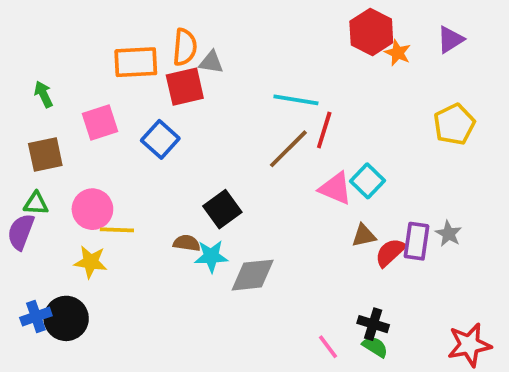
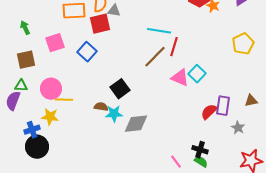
gray star: (449, 234) -> (238, 128), moved
brown triangle: (364, 236) -> (251, 101), moved
blue cross: (36, 317) -> (32, 130), moved

